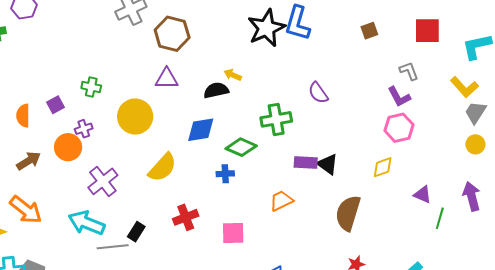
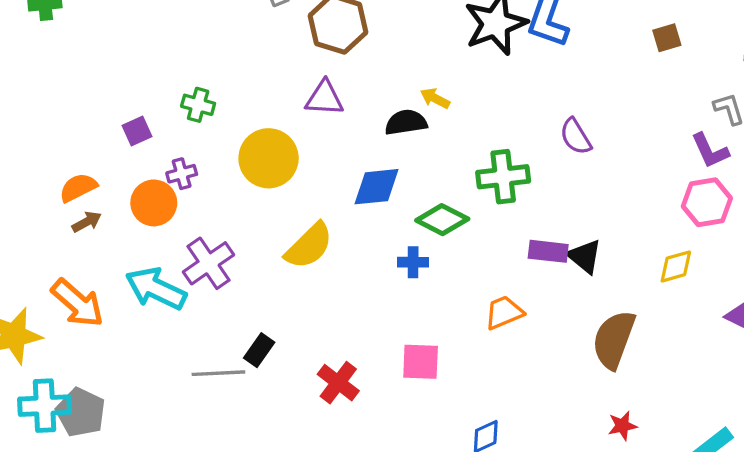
orange semicircle: (23, 116) -> (78, 188), moved, turned 60
brown arrow: (29, 161) -> (87, 222), size x0.7
red cross: (186, 217) -> (338, 383), moved, turned -35
cyan arrow: (86, 223) -> (156, 289), moved

